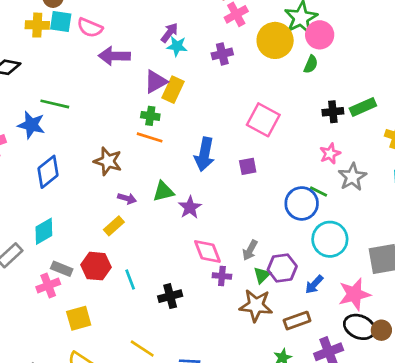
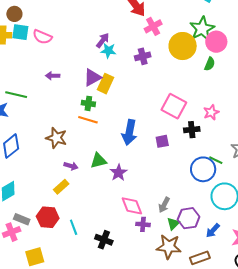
purple arrow: (114, 56) -> (53, 76), moved, size x0.6
black cross: (333, 112) -> (192, 130), moved
pink star: (330, 154) -> (211, 112), moved
black cross: (170, 296) -> (104, 240), turned 36

